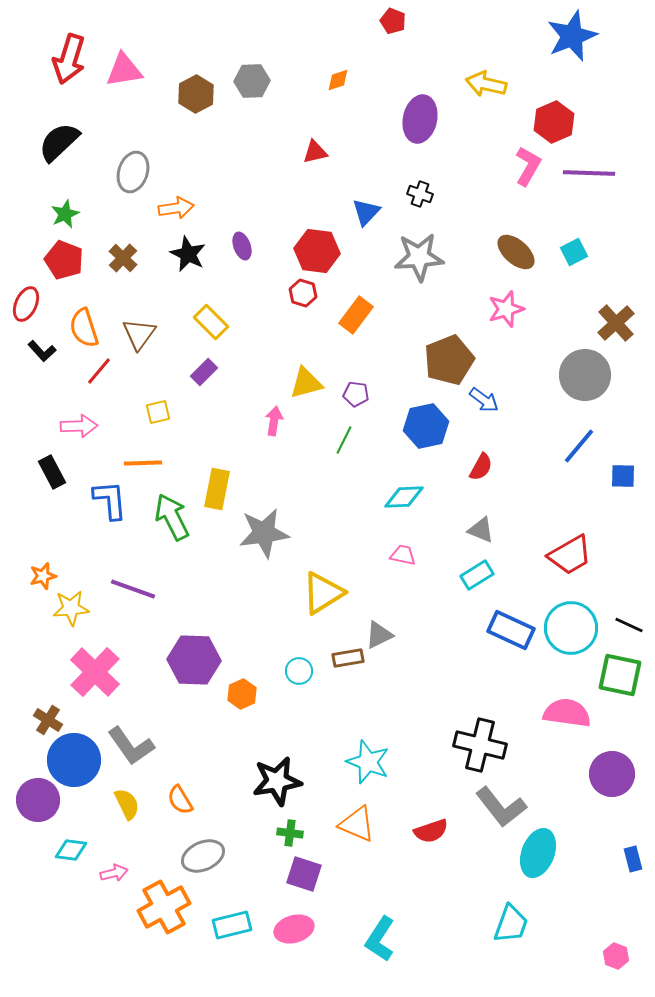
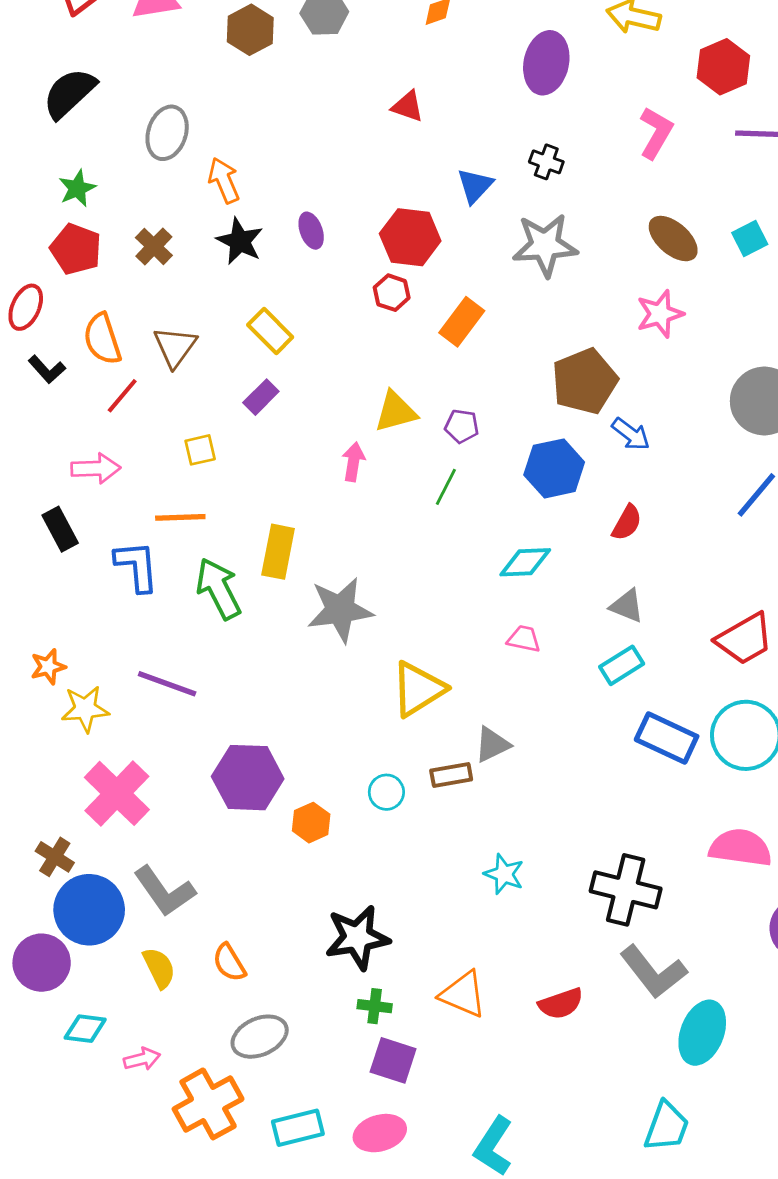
red triangle: (315, 152) -> (408, 106), turned 32
pink L-shape: (528, 166) -> (656, 133), moved
orange arrow: (176, 208) -> (224, 180), turned -104
cyan star: (368, 762) -> (504, 874), moved, size x0.7

